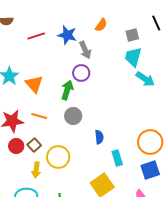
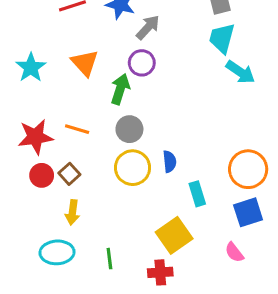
gray arrow: (85, 50) -> (148, 27), turned -114
orange triangle: (34, 84) -> (85, 63), moved
yellow circle: (58, 157) -> (133, 168), moved

